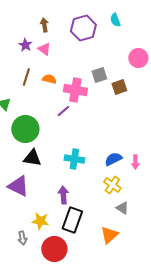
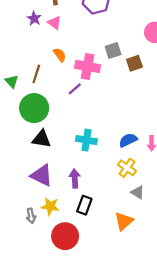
brown line: (26, 77) -> (36, 74), moved
orange semicircle: (49, 79) -> (60, 55), turned 40
purple triangle: (18, 186) -> (42, 175), moved
black rectangle: (72, 220) -> (84, 205), size x0.7
gray arrow: (22, 238) -> (31, 216), moved

